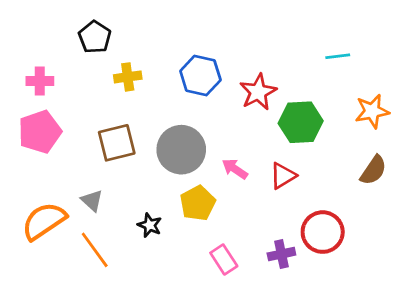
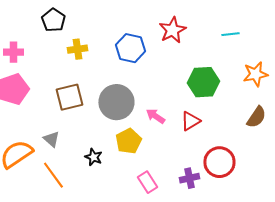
red star: (258, 92) -> (172, 30), moved

